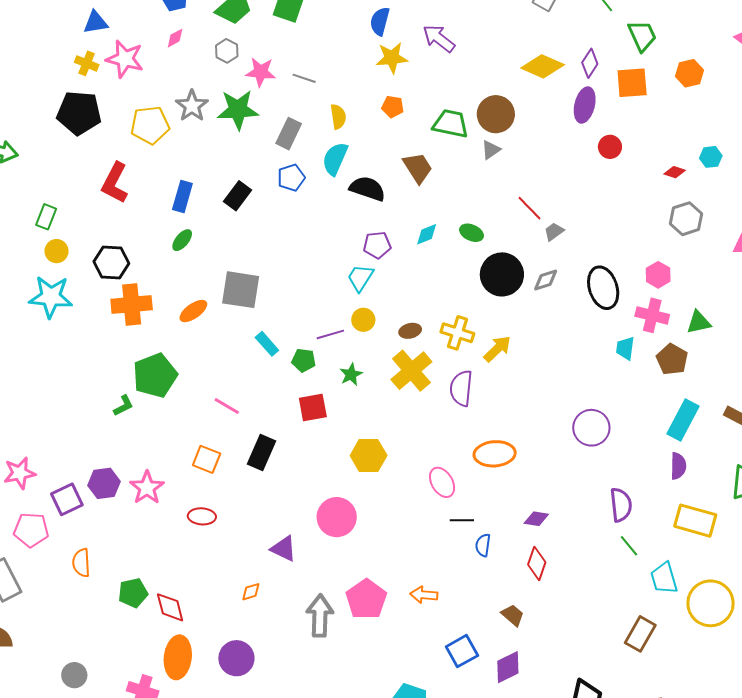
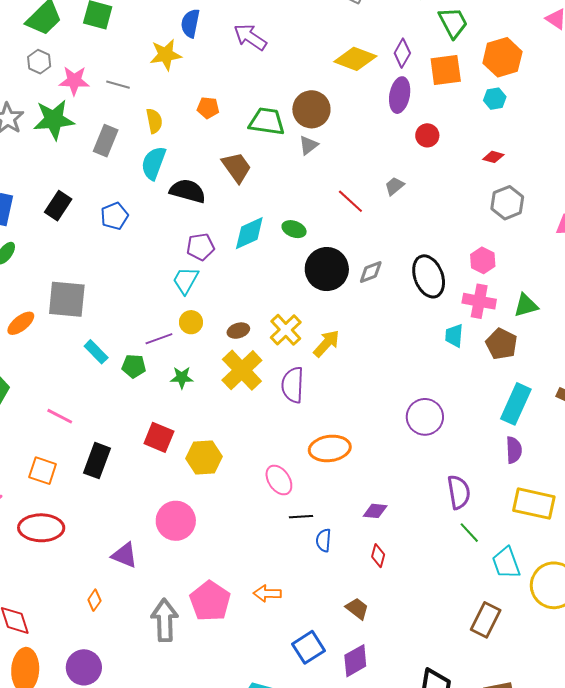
yellow star: (392, 58) -> (166, 55), moved
orange hexagon: (690, 73) -> (502, 57), size x1.4
cyan hexagon: (711, 157) -> (495, 99), moved
blue pentagon: (291, 178) -> (114, 216), moved
gray trapezoid: (554, 232) -> (394, 186), moved
cyan diamond: (427, 234) -> (249, 233), size x1.5
yellow cross: (457, 333) -> (286, 330), turned 32
green star: (351, 374) -> (182, 378), turned 30
red square: (313, 408) -> (159, 437), moved, turned 36
red ellipse: (202, 516) -> (41, 528), size x1.6
red diamond: (537, 563) -> (378, 556), size x0.7
orange diamond: (251, 592) -> (94, 600), turned -35

